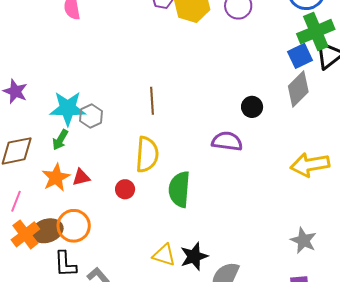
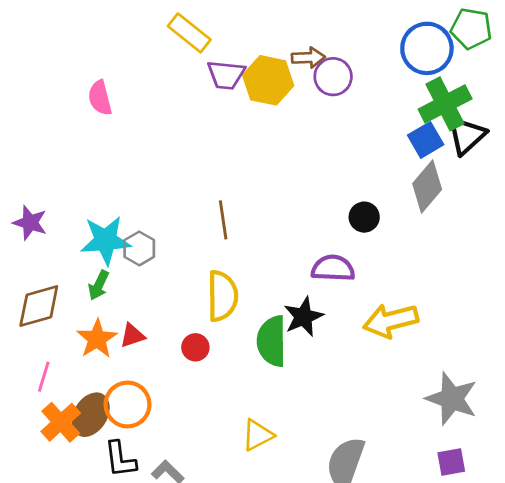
yellow arrow: (310, 165) -> (391, 321), moved
brown ellipse: (47, 231) -> (91, 415), turned -36
gray star: (303, 240) -> (452, 399), size x1.4
yellow triangle: (164, 255) -> (258, 435), turned -40
black star: (194, 256) -> (303, 317), moved

